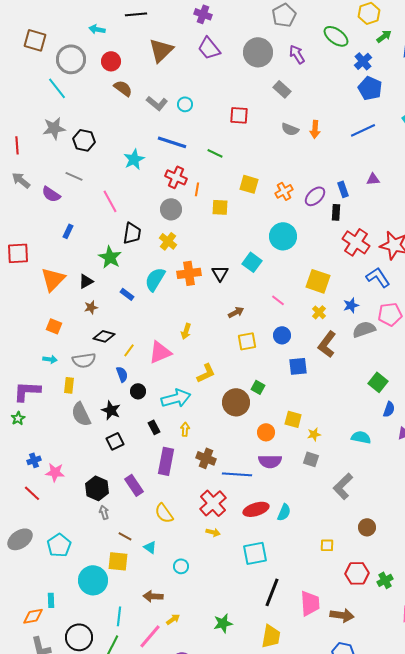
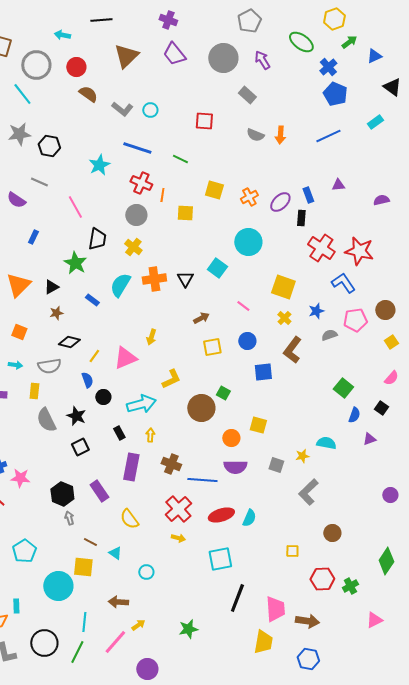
gray semicircle: (364, 329) -> (329, 335), size x0.7
yellow star: (314, 434) -> (302, 456), moved
yellow trapezoid: (271, 636) -> (263, 642), moved

